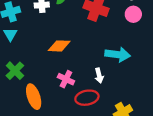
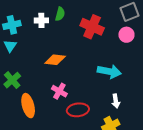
white arrow: (99, 75) -> (116, 101), moved

